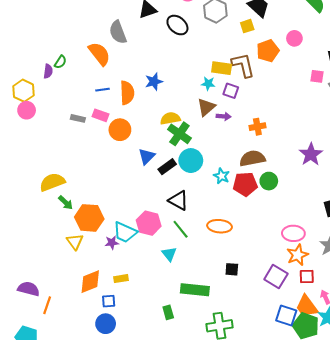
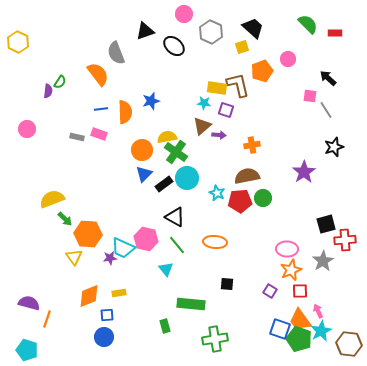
yellow hexagon: (23, 91) -> (18, 42), moved
orange circle: (120, 130) -> (142, 150), moved
purple square: (276, 276) -> (270, 291), size x0.6

